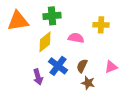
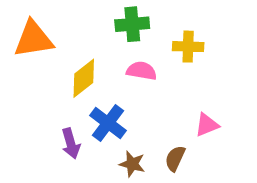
green cross: (52, 16) -> (132, 24), moved
brown semicircle: (82, 66) -> (175, 158), moved
brown star: (88, 83) -> (132, 164), moved

